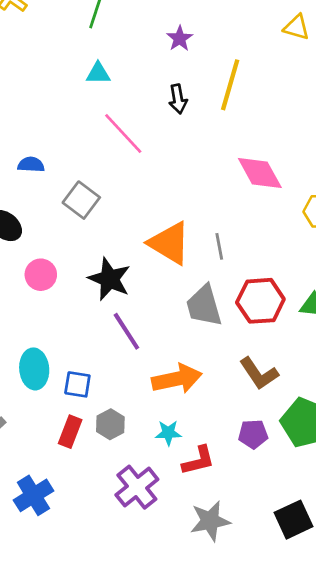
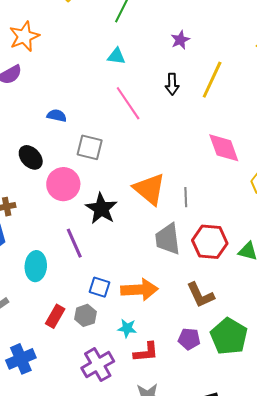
gray square: (81, 200) -> (90, 147), turned -32
pink circle: (41, 275) -> (63, 184), moved, size x1.4
purple line: (126, 331) -> (74, 243), moved
blue square: (77, 384) -> (99, 287), moved

